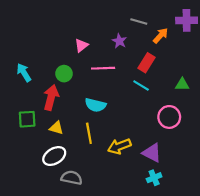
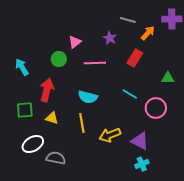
green circle: (64, 74) -> (59, 59), moved
cyan line: (141, 86) -> (130, 94), moved
white ellipse: (54, 156) -> (33, 144), moved
gray semicircle: (72, 178) -> (56, 158), moved

